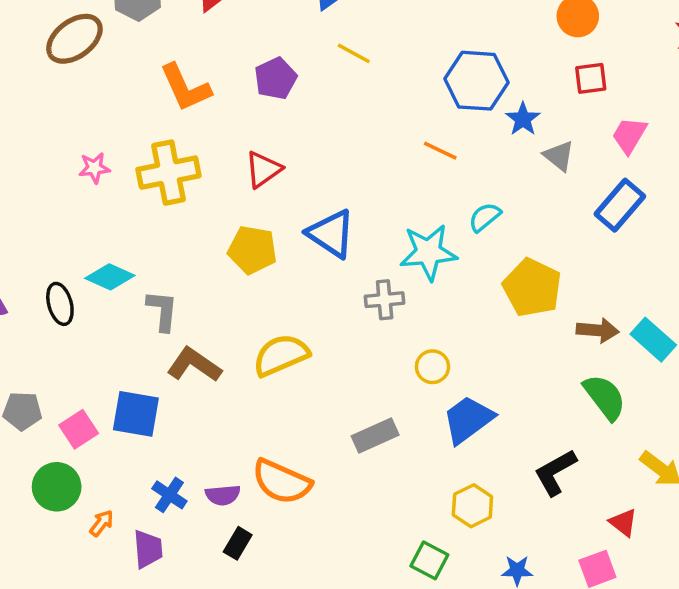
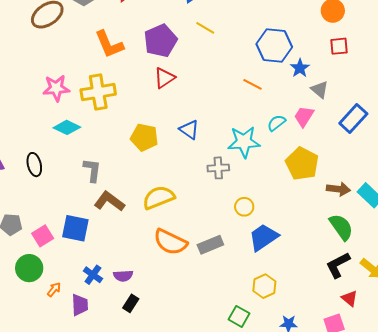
purple pentagon: (276, 78) -> (160, 41), size x1.4
pink trapezoid: (629, 135) -> (304, 116), moved
pink star: (94, 168) -> (56, 88), size x1.5
red triangle: (263, 169) -> (164, 78), moved
blue triangle: (331, 234) -> (189, 130), size x0.7
cyan diamond: (110, 277) -> (67, 127), moved
black L-shape: (555, 472) -> (338, 265), moved
orange semicircle: (282, 482) -> (170, 242), moved

